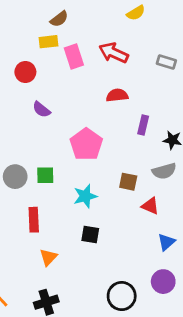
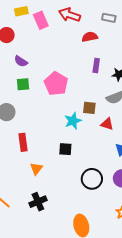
red semicircle: (117, 95) -> (90, 37), moved
green square: (45, 175) -> (23, 84), moved
cyan star: (85, 196) -> (73, 121), moved
black circle: (122, 296) -> (92, 179), moved

